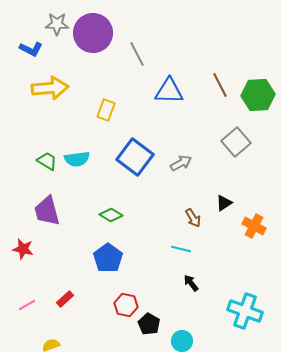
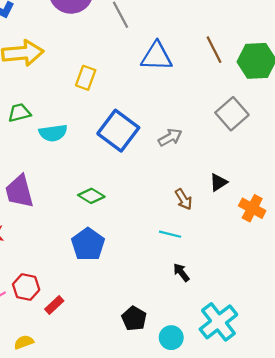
green trapezoid: (47, 161) -> (19, 113), moved, turned -45
red rectangle: (65, 299) -> (54, 305), moved
red hexagon: (126, 305) -> (26, 287), moved
cyan cross: (245, 311) -> (218, 322), moved, turned 32

